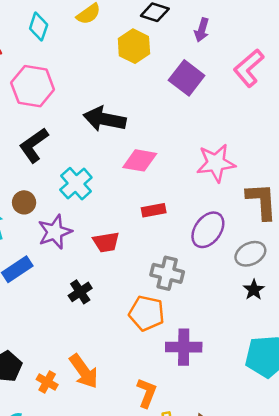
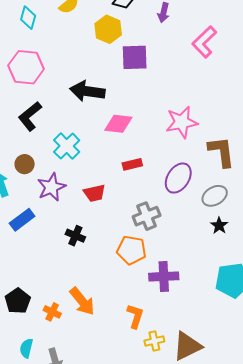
purple square: (187, 78) -> (135, 57), moved, turned -36
gray cross: (167, 273) -> (147, 216), turned -32
black cross: (80, 292) -> (75, 236), turned -30

